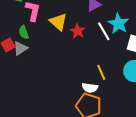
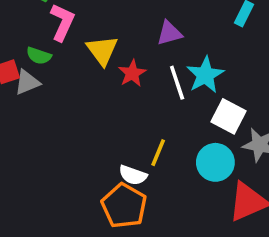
green semicircle: (24, 32) -> (39, 56), turned -64
yellow line: (101, 72) -> (158, 153), turned 35

